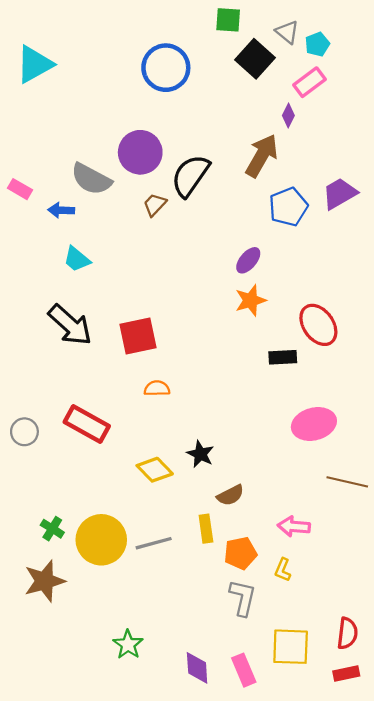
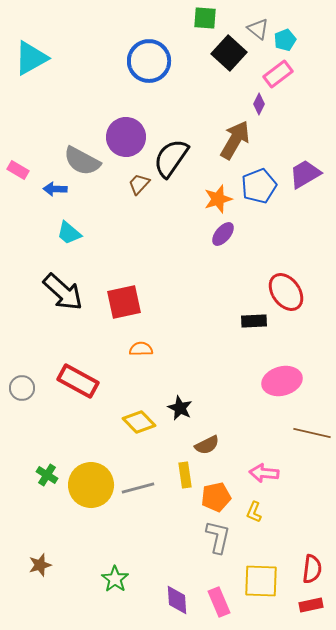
orange star: (250, 300) -> (218, 199), moved
brown star: (44, 581) -> (40, 565), moved, size x0.6

